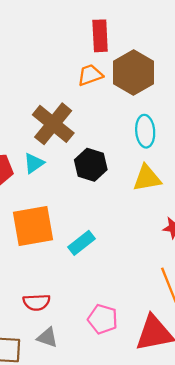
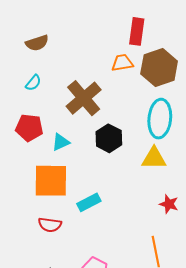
cyan ellipse: (145, 131) -> (160, 119), size x1.4
cyan triangle: (34, 163) -> (61, 142), moved
red semicircle: (37, 302) -> (50, 225), moved

